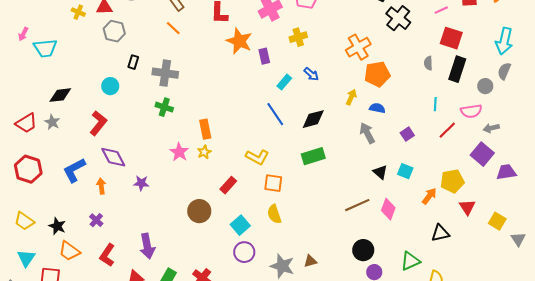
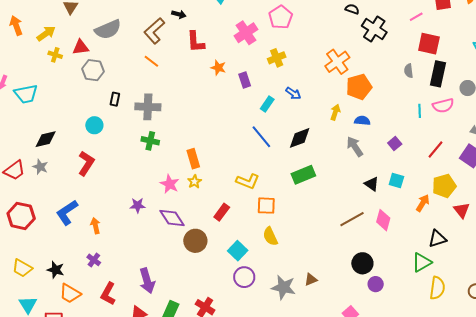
orange star: (239, 41) -> (218, 68), size x0.6
pink semicircle: (471, 111) -> (443, 106), moved
red line: (447, 130) -> (436, 149), moved
purple diamond: (113, 157) -> (172, 218), moved
purple star: (141, 183) -> (138, 205), moved
green triangle: (410, 261) -> (422, 262), moved

